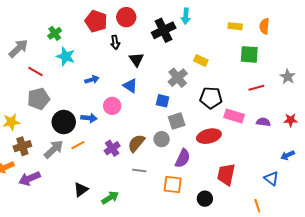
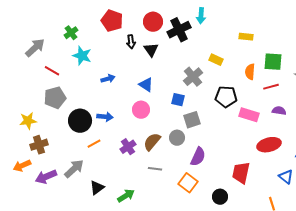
red circle: (126, 17) -> (153, 22), moved
yellow rectangle: (235, 26) -> (246, 37), moved
orange semicircle: (264, 26) -> (250, 72), moved
green square: (249, 54) -> (273, 62), moved
black triangle: (136, 59) -> (151, 50), moved
pink circle: (112, 106) -> (141, 110), moved
purple semicircle: (263, 122) -> (279, 111), moved
red ellipse: (209, 136) -> (269, 145), moved
gray arrow: (54, 149) -> (74, 169), moved
orange square: (173, 185) -> (188, 183), turned 30

